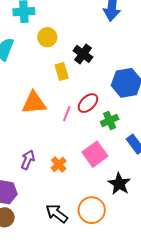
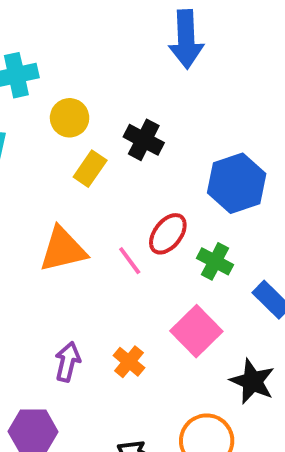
yellow rectangle: (62, 71) -> (90, 169), moved, turned 60
pink line: (67, 114) -> (130, 261), turned -49
green cross: (110, 121) -> (215, 261), turned -30

